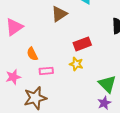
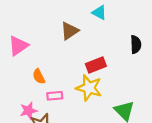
yellow star: (76, 64) -> (89, 88), size x1.6
pink star: (13, 77) -> (29, 111), moved

